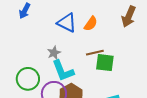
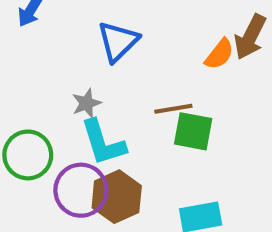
blue triangle: (67, 23) -> (118, 41), turned 45
orange semicircle: (91, 24) -> (219, 54), moved

